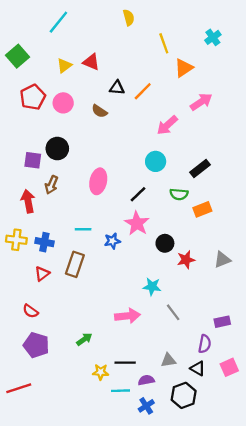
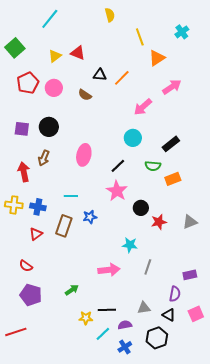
purple square: (33, 160) -> (22, 129), moved
blue star: (112, 241) -> (90, 217), moved
gray line: (173, 312) -> (148, 267), turned 56
cyan line: (120, 391) -> (103, 334), turned -42

